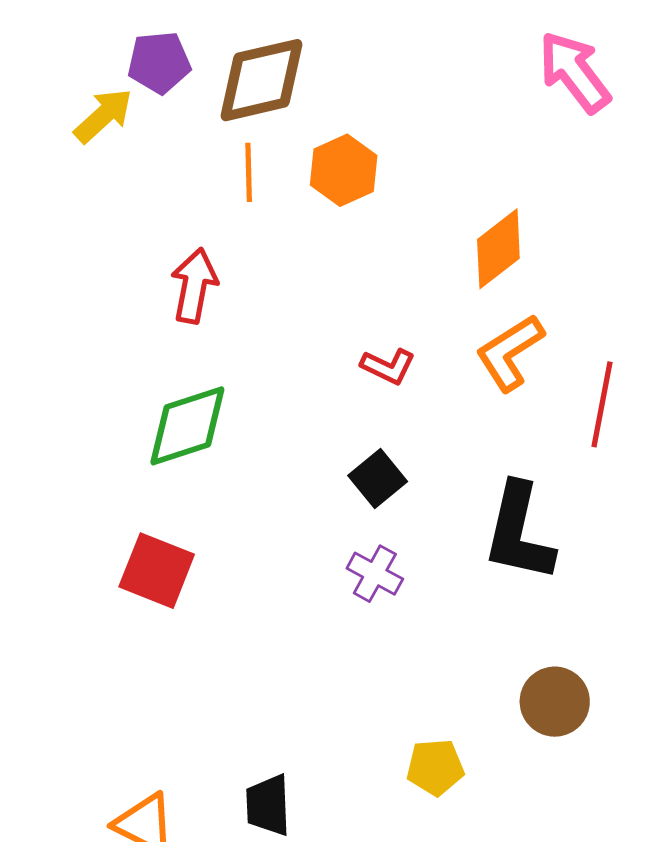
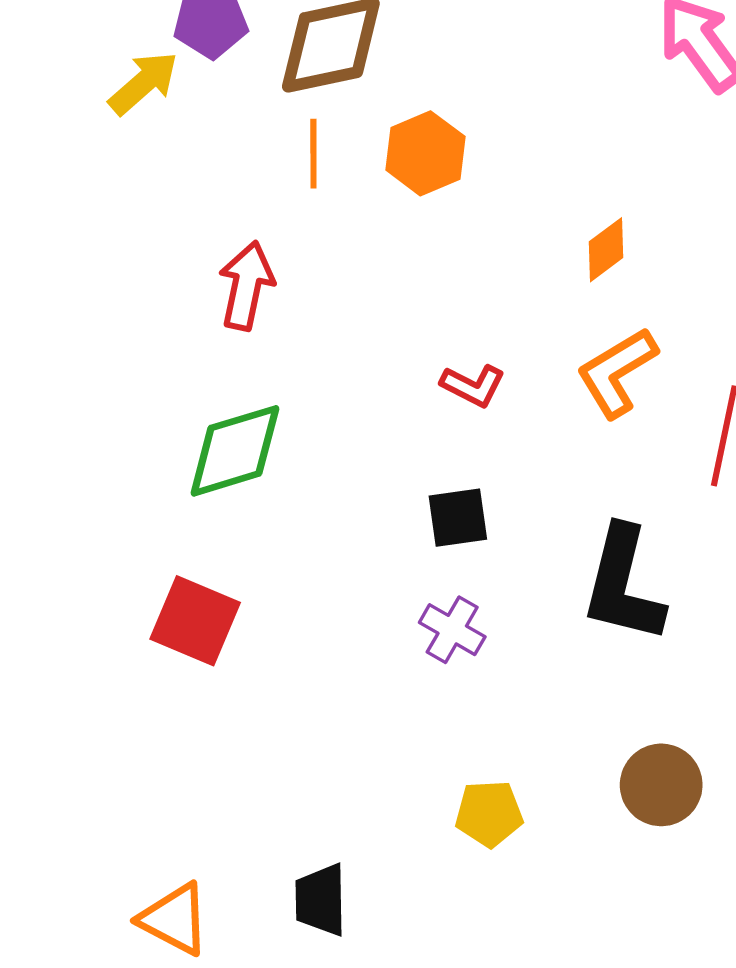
orange diamond: (498, 249) -> (606, 250), size x0.7
black square: (378, 479) -> (458, 518), turned 30
yellow pentagon: (435, 767) -> (489, 814), moved

